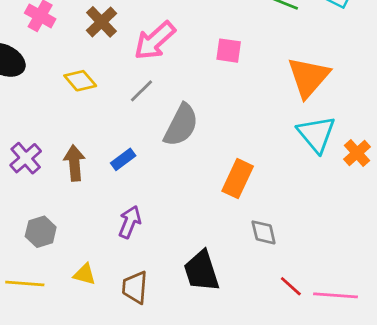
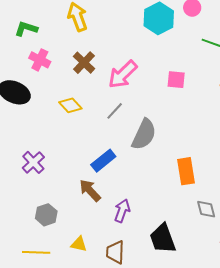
blue rectangle: (123, 159) -> (103, 161), size x1.4
brown arrow: (74, 163) -> (90, 190), moved, turned -35
orange rectangle: (238, 179) -> (186, 171), turned -32
purple arrow: (130, 222) -> (122, 211), moved

